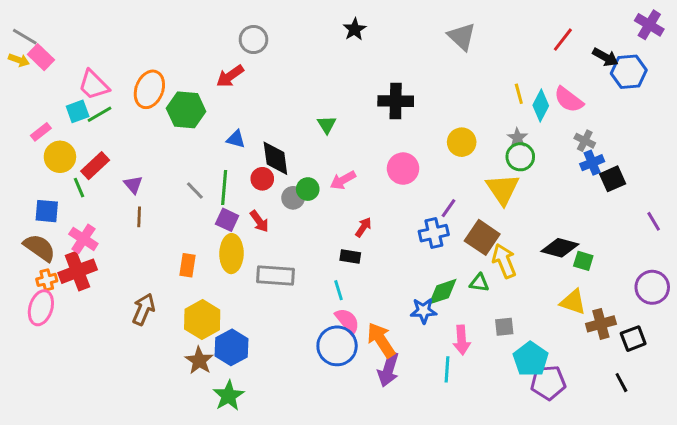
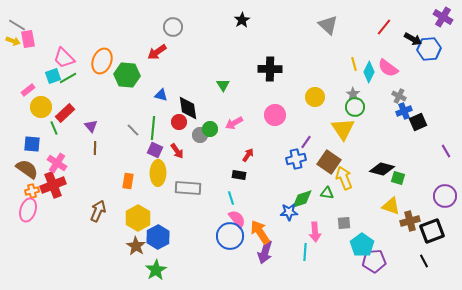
gray triangle: (462, 37) -> (328, 25), moved
pink rectangle: (41, 57) -> (28, 39), turned 36
black square: (633, 339) -> (432, 231), size x1.4

